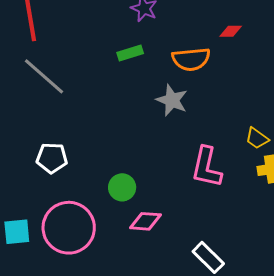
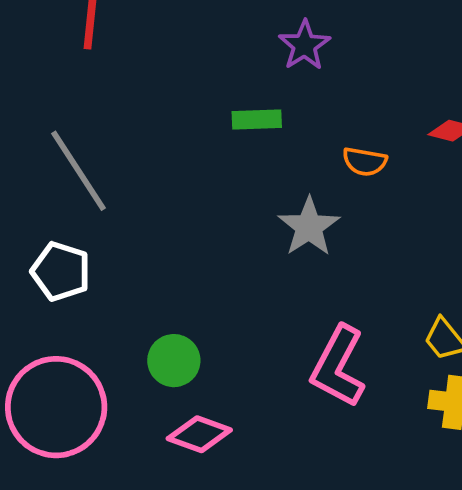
orange semicircle: (191, 59) -> (365, 162), size x0.6
gray line: (44, 76) -> (79, 171), moved

